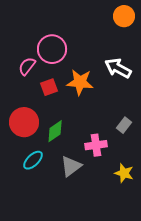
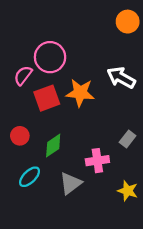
red square: (49, 87) -> (47, 98), size x1.4
red circle: (24, 122) -> (20, 136), size x0.6

